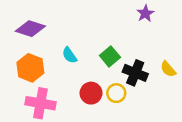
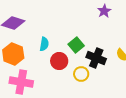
cyan semicircle: (70, 55) -> (44, 44), turned -136
red circle: (91, 93) -> (59, 61), moved

